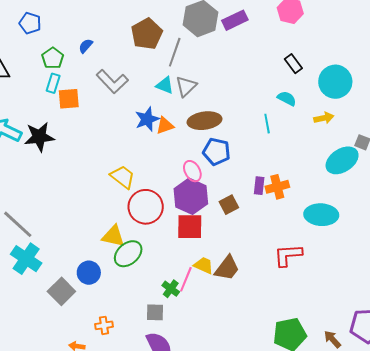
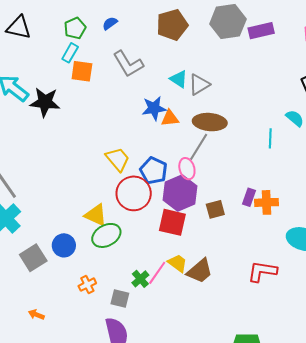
gray line: (175, 52) -> (199, 147), moved
blue pentagon: (217, 152) -> (153, 171), moved
orange cross: (104, 325) -> (87, 285), moved, turned -30

